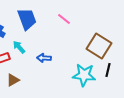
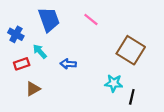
black line: (108, 70) -> (132, 97), moved
cyan star: (84, 75) -> (114, 83), size x0.7

